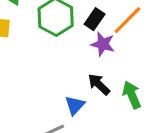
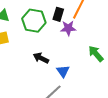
black arrow: (99, 84) -> (41, 58), moved

